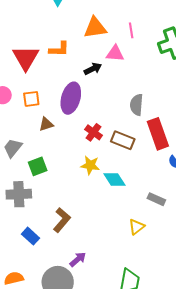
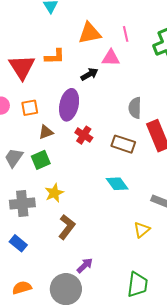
red cross: (94, 132) -> (84, 135), moved
yellow star: (90, 165) -> (54, 193), moved, turned -30
green square: (38, 166) -> (41, 160), moved
blue rectangle: (30, 236) -> (18, 243), moved

